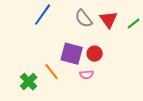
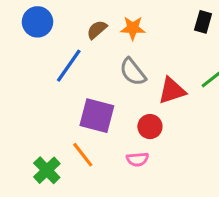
red triangle: (109, 20) -> (172, 91), moved, turned 48
purple square: (72, 54) -> (97, 116), moved

